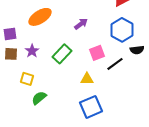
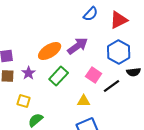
orange ellipse: (40, 17) -> (50, 51), moved
purple arrow: (81, 24) -> (78, 46), size x1.5
pink square: (97, 53) -> (94, 75), turned -35

